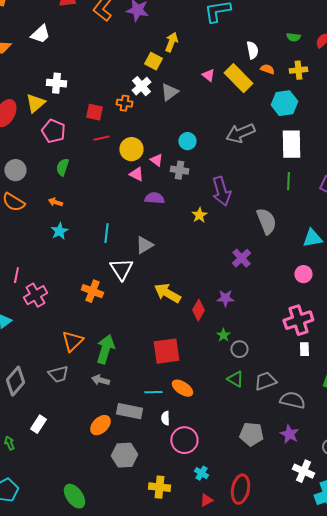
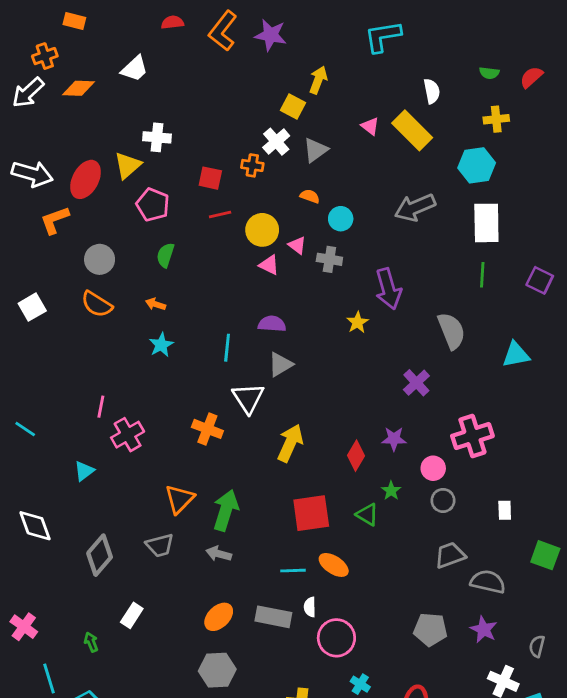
orange semicircle: (267, 69) -> (310, 196), moved
purple semicircle: (154, 198) -> (272, 324), moved
pink circle: (303, 274) -> (433, 468), moved
yellow arrow: (167, 293) -> (290, 443), moved, turned 84
pink cross: (298, 320) -> (472, 436), moved
gray circle: (239, 349) -> (443, 500), moved
green triangle: (235, 379) -> (367, 514), moved
gray rectangle: (129, 411) -> (273, 617), moved
gray hexagon: (124, 455) -> (217, 670), moved

